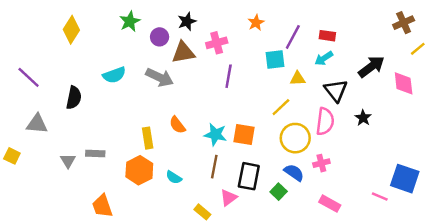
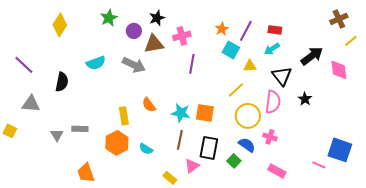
orange star: (256, 23) -> (222, 29), moved
cyan square: (275, 60) -> (231, 50), turned 36
pink cross: (321, 163) -> (270, 137), turned 32

